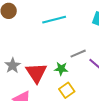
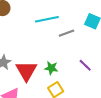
gray line: (78, 54) -> (67, 33), moved

